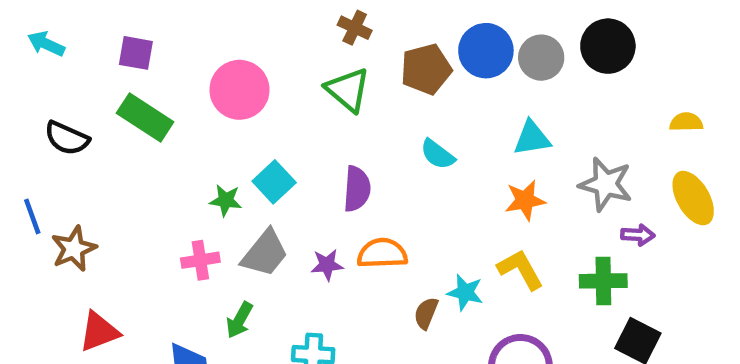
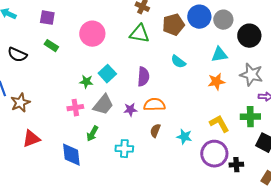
black circle: (608, 46) -> (249, 36), moved
green triangle: (348, 90) -> (139, 34), turned -30
green rectangle: (145, 117) -> (51, 46), size x0.6
yellow L-shape: (520, 269) -> (219, 124), moved
cyan star: (465, 292) -> (184, 137), moved
brown semicircle: (426, 313) -> (155, 131), moved

